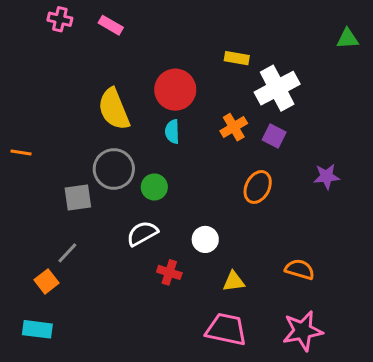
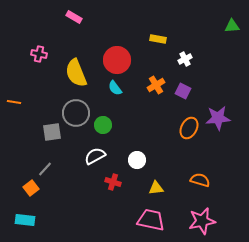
pink cross: (60, 19) -> (39, 54), moved
white cross: (277, 88) -> (185, 59), size x0.5
cyan semicircle: (172, 132) -> (115, 88), turned -35
purple star: (327, 177) -> (218, 118), size x1.4
orange ellipse: (258, 187) -> (189, 128), moved

